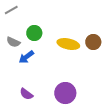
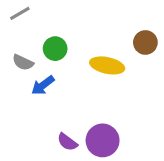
brown circle: (93, 42) -> (145, 42), moved
purple semicircle: (26, 94) -> (67, 142), moved

